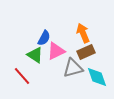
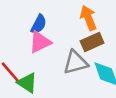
pink triangle: (56, 51) -> (40, 42), moved
green triangle: (35, 55) -> (27, 83), moved

